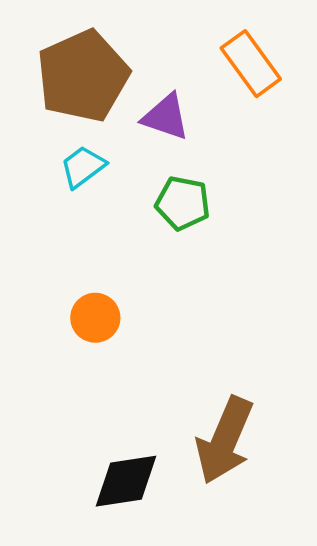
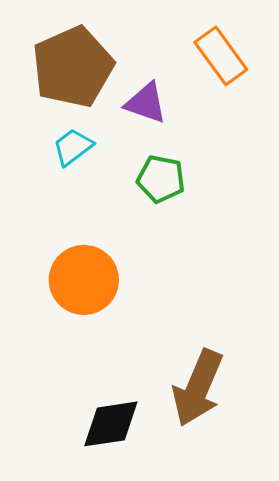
orange circle: (95, 318) -> (84, 280), size x1.6

